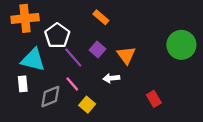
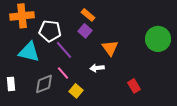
white pentagon: (57, 36) -> (50, 31), turned -30
purple square: (97, 49) -> (85, 31), moved
white rectangle: (23, 84) -> (11, 84), moved

